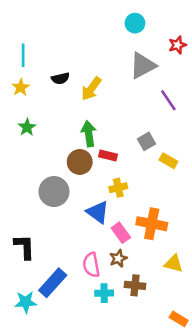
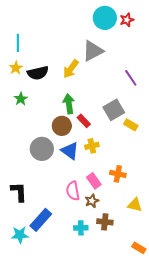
cyan circle: (135, 23) -> (105, 18), size x1.5
red star: (177, 45) -> (127, 20), moved
gray triangle: (143, 66) -> (93, 51), moved
black semicircle: (60, 78) -> (38, 73), moved, size x1.5
gray square: (147, 141) -> (114, 110), size x1.5
red rectangle: (108, 156) -> (84, 121), turned 32
blue triangle: (98, 212) -> (70, 151), moved
orange cross: (152, 224) -> (118, 174), size x0.7
pink semicircle: (91, 265) -> (73, 191), moved

